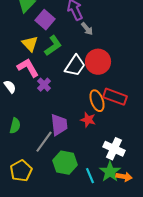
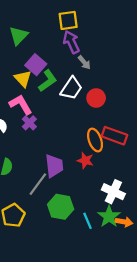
purple square: (45, 20) -> (36, 65), moved
red circle: (98, 62) -> (96, 98), size x0.7
white trapezoid: (75, 66) -> (71, 88), moved
purple cross: (44, 85) -> (29, 123), moved

